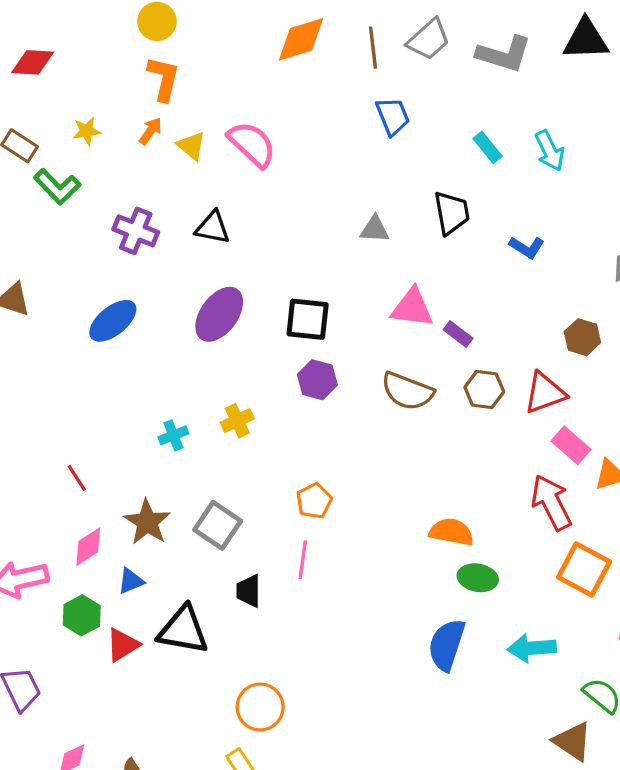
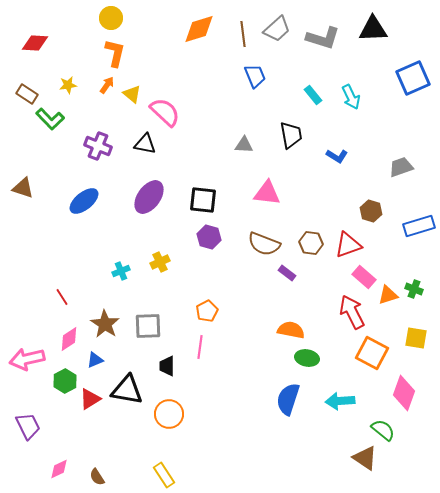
pink semicircle: (252, 144) -> (165, 112), moved
purple rectangle: (458, 334) -> (287, 273), moved
gray square: (218, 525) -> (148, 326), turned -36
orange circle: (260, 707) -> (169, 414), moved

